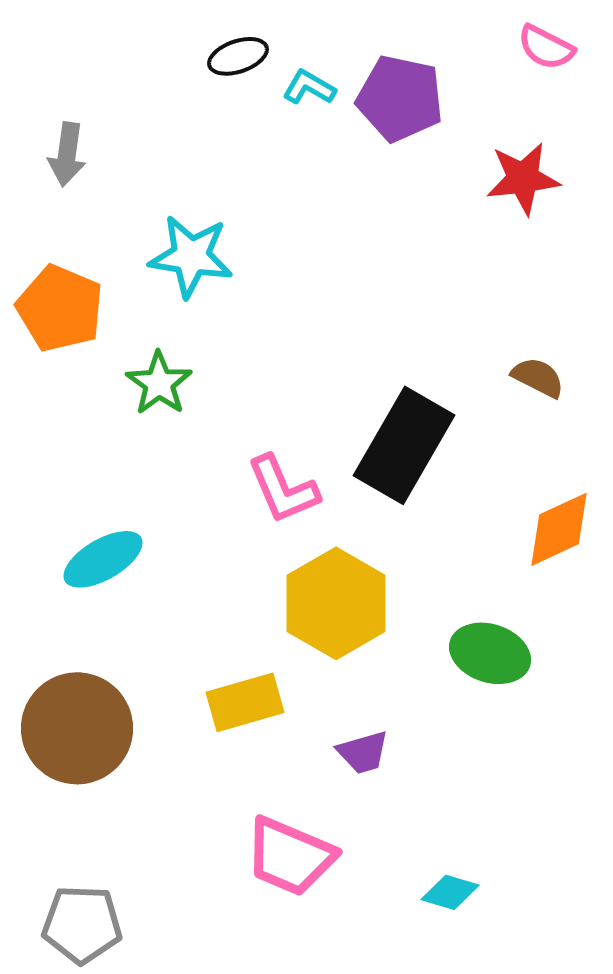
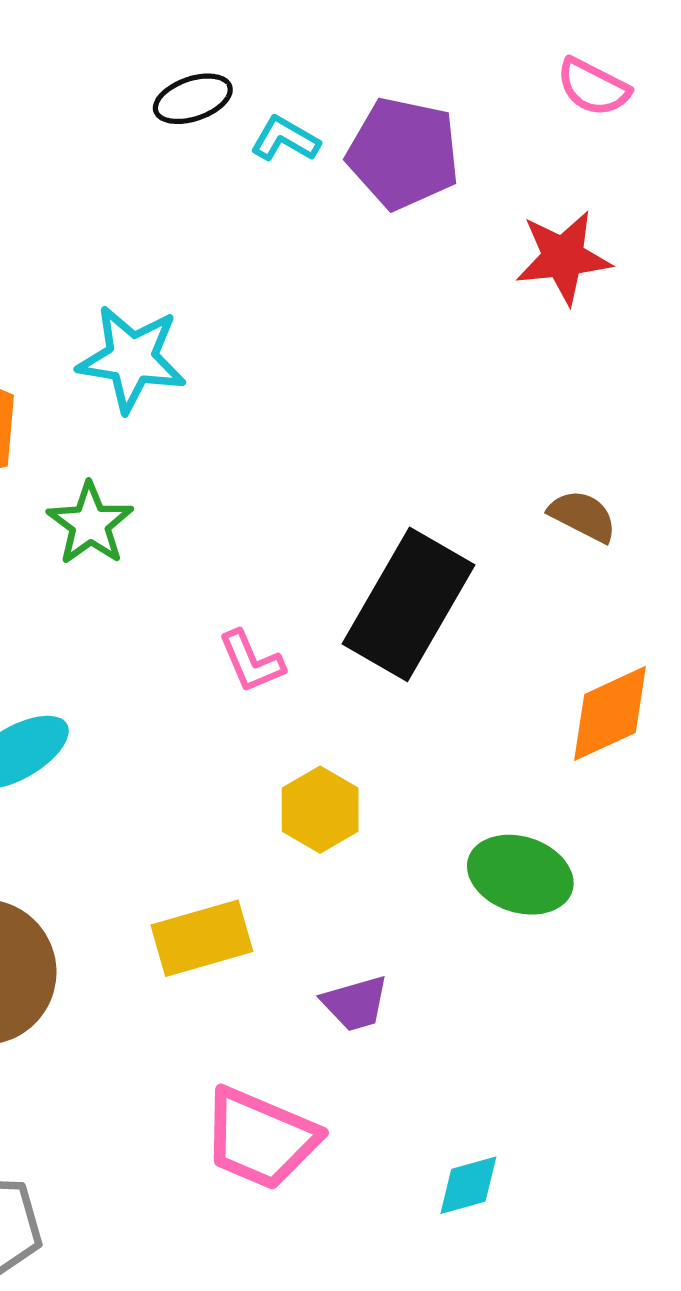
pink L-shape: (283, 489) -> (251, 661), size x0.7
yellow hexagon: (336, 603) -> (320, 810), size x0.6
cyan diamond: (450, 892) -> (468, 1185), turned -32

